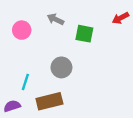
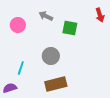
red arrow: (120, 18) -> (100, 15), turned -80
brown rectangle: (49, 101) -> (56, 84), moved

